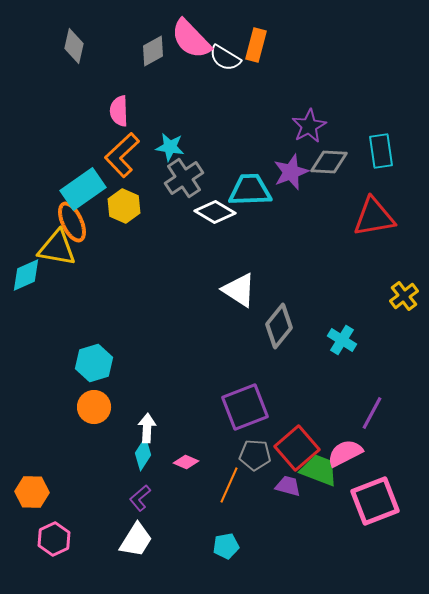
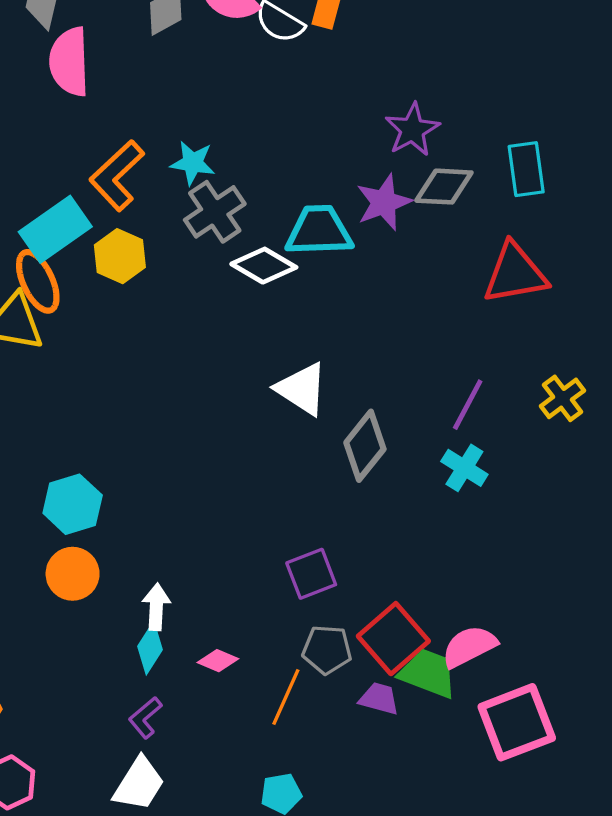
pink semicircle: (119, 111) -> (69, 62), moved, size x1.4
purple square: (245, 407) -> (311, 574), size x0.7
purple line: (372, 413) -> (468, 405), moved

